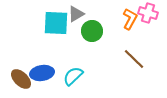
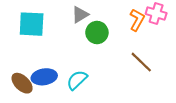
cyan square: (56, 23) -> (32, 24), moved

